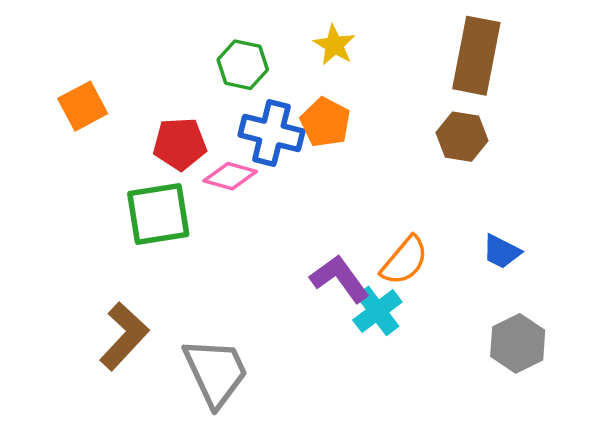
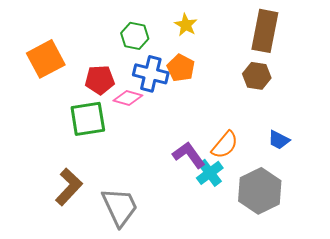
orange square: (83, 106) -> (46, 59), size x1.4
gray hexagon: (518, 343) -> (260, 191), moved, size x1.4

